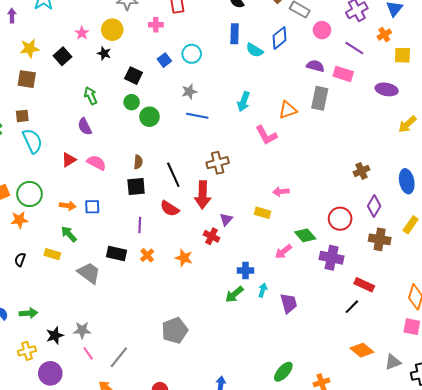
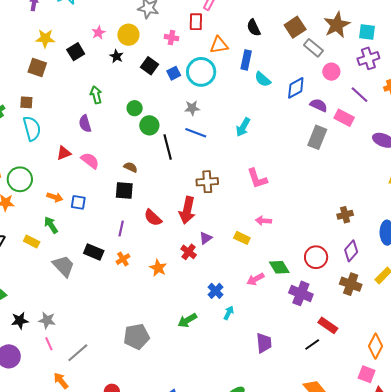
blue diamond: (280, 38) -> (296, 88), moved
cyan circle: (192, 54) -> (201, 72), size x1.5
black square: (134, 76) -> (149, 66), moved
orange triangle: (288, 110) -> (219, 45), moved
pink L-shape: (266, 135) -> (257, 178), moved
brown semicircle: (138, 162) -> (131, 167), turned -80
black line: (173, 175) -> (168, 147), moved
blue cross: (246, 270) -> (216, 291), turned 35
green arrow: (234, 294) -> (187, 320), moved
purple trapezoid: (289, 303) -> (264, 343), moved

